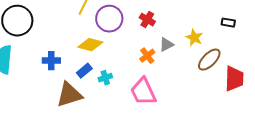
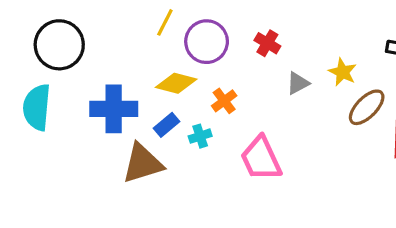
orange cross: (147, 56) -> (224, 101), moved
blue cross: (51, 61) -> (114, 109), size x1.6

